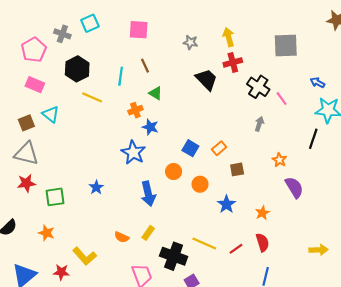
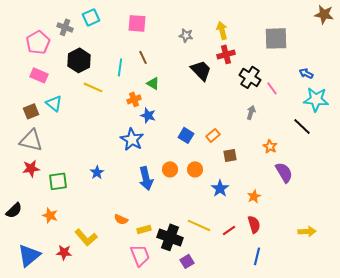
black line: (313, 139) -> (302, 126), turned -66
orange circle: (174, 172) -> (170, 169), moved
yellow rectangle: (148, 233) -> (144, 229), moved, turned 40

